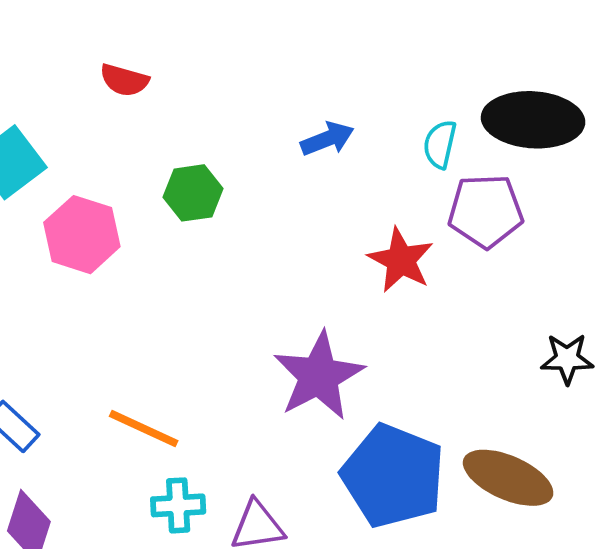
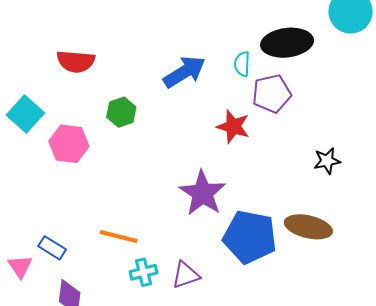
red semicircle: (124, 80) -> (76, 61), size x1.5
blue arrow: (327, 139) -> (184, 72), size x1.6

